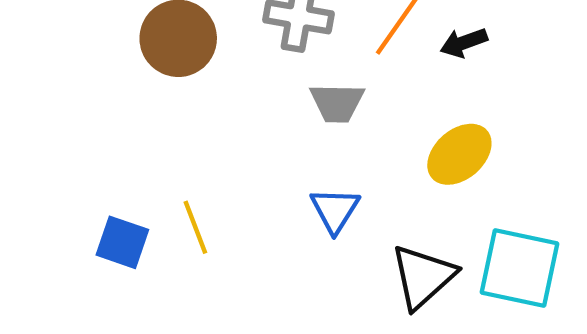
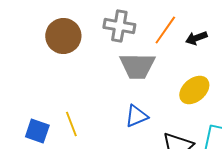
gray trapezoid: (337, 103) -> (137, 66), size x1.4
blue triangle: (335, 210) -> (136, 116), turned 35

